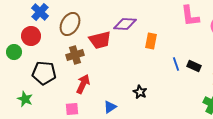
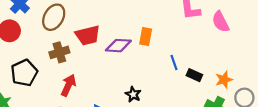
purple diamond: (125, 24) -> (118, 46), moved
black rectangle: (194, 66) -> (194, 75), moved
black pentagon: (44, 73) -> (24, 73), turned -30

